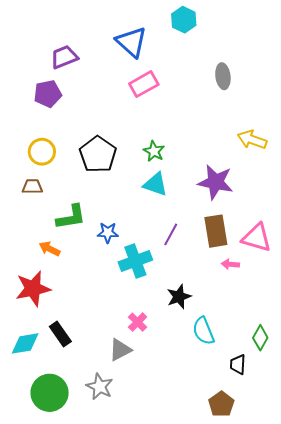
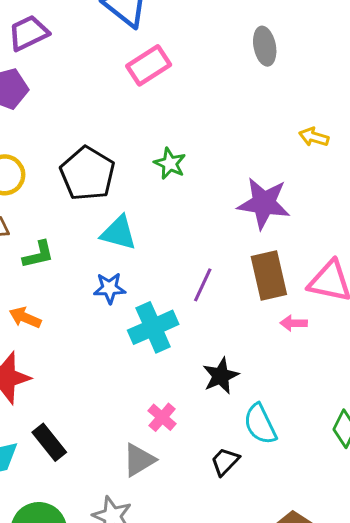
yellow arrow: (252, 140) -> (314, 137), size x0.7
cyan triangle: (155, 184) -> (119, 233), moved
green L-shape: (71, 217) -> (38, 255), moved, size x0.7
black trapezoid: (238, 364) -> (225, 461), moved, turned 45

